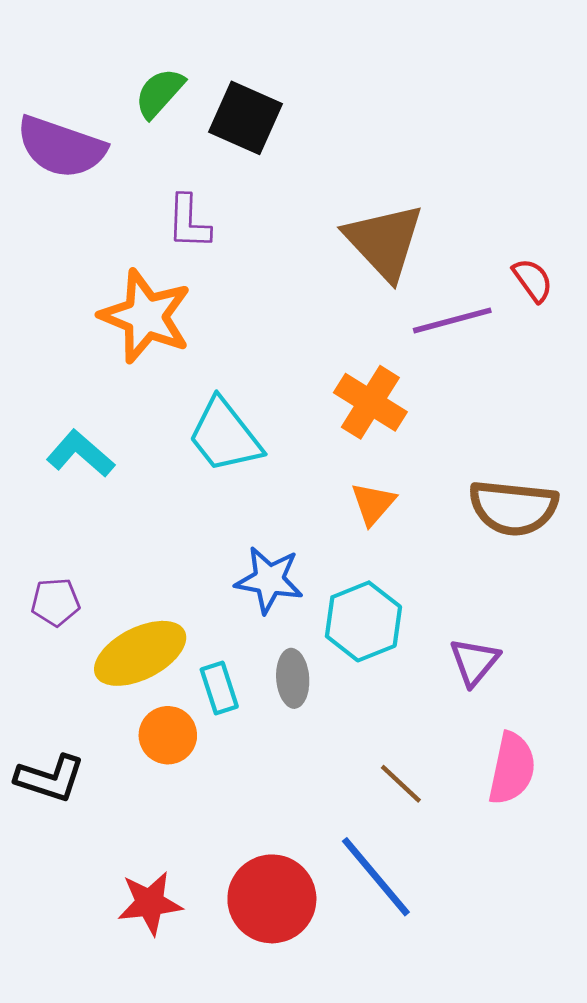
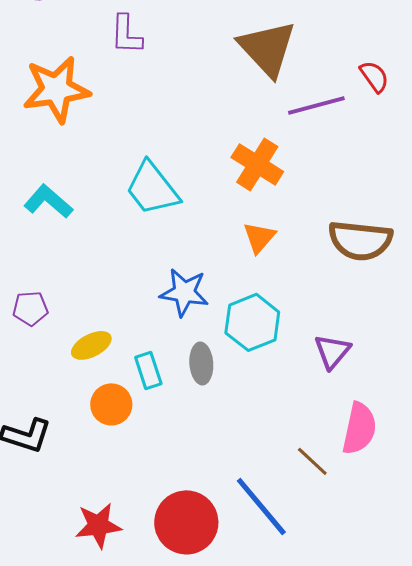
orange star: (146, 316) -> (56, 89), moved, turned -30
yellow ellipse: (140, 653) -> (91, 345), size x0.6
brown line: (401, 784) -> (312, 461), moved

